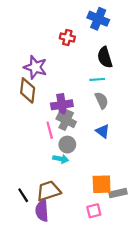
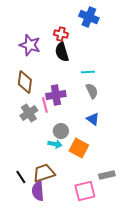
black semicircle: (105, 57) -> (62, 52), moved
purple star: (35, 67) -> (30, 45), moved
gray cross: (66, 120) -> (29, 113), moved, turned 30
pink line: (50, 130) -> (45, 105), moved
orange square: (102, 184) -> (79, 148), moved, turned 30
pink square: (94, 211) -> (85, 191), size x1.5

